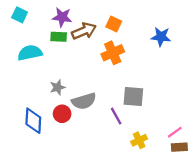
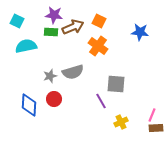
cyan square: (20, 15) -> (17, 21), moved
orange cross: (113, 53) -> (98, 46), turned -30
gray semicircle: (84, 101) -> (73, 72), moved
pink line: (175, 132) -> (152, 115), turned -32

